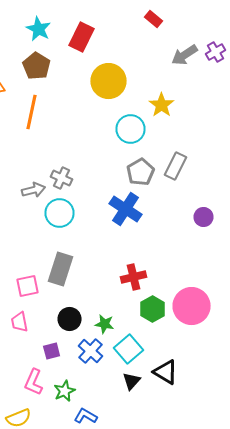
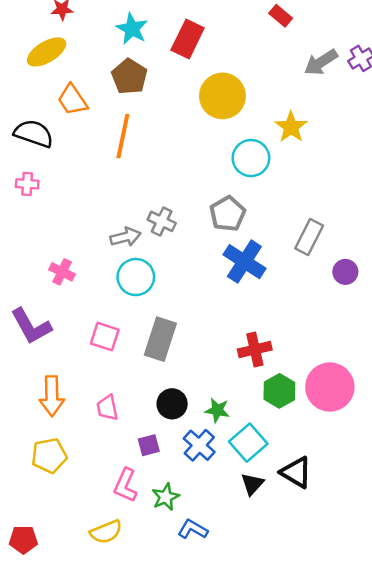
gray rectangle: (176, 166) -> (309, 237), moved
gray pentagon: (140, 172) -> (228, 214), moved
cyan circle: (60, 213) -> (136, 277), moved
pink square: (28, 286) -> (105, 337), moved, turned 30

